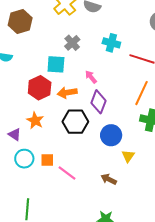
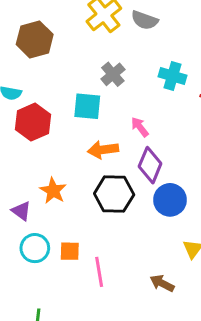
red hexagon: (40, 88) -> (33, 122), moved
blue circle: (111, 135) -> (170, 200), moved
pink line: (67, 173) -> (99, 272), turned 42

